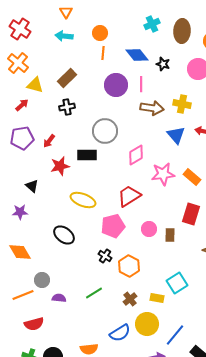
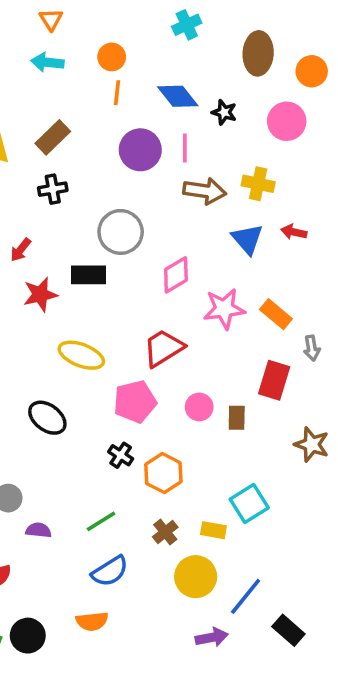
cyan cross: (152, 24) -> (187, 25), moved
blue semicircle: (120, 333) -> (110, 571), moved

